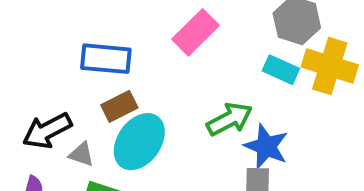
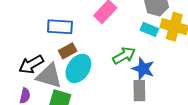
gray triangle: (82, 154) -> (49, 76), size x2.0

